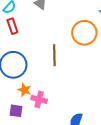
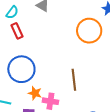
brown line: (54, 55) -> (74, 80), moved

